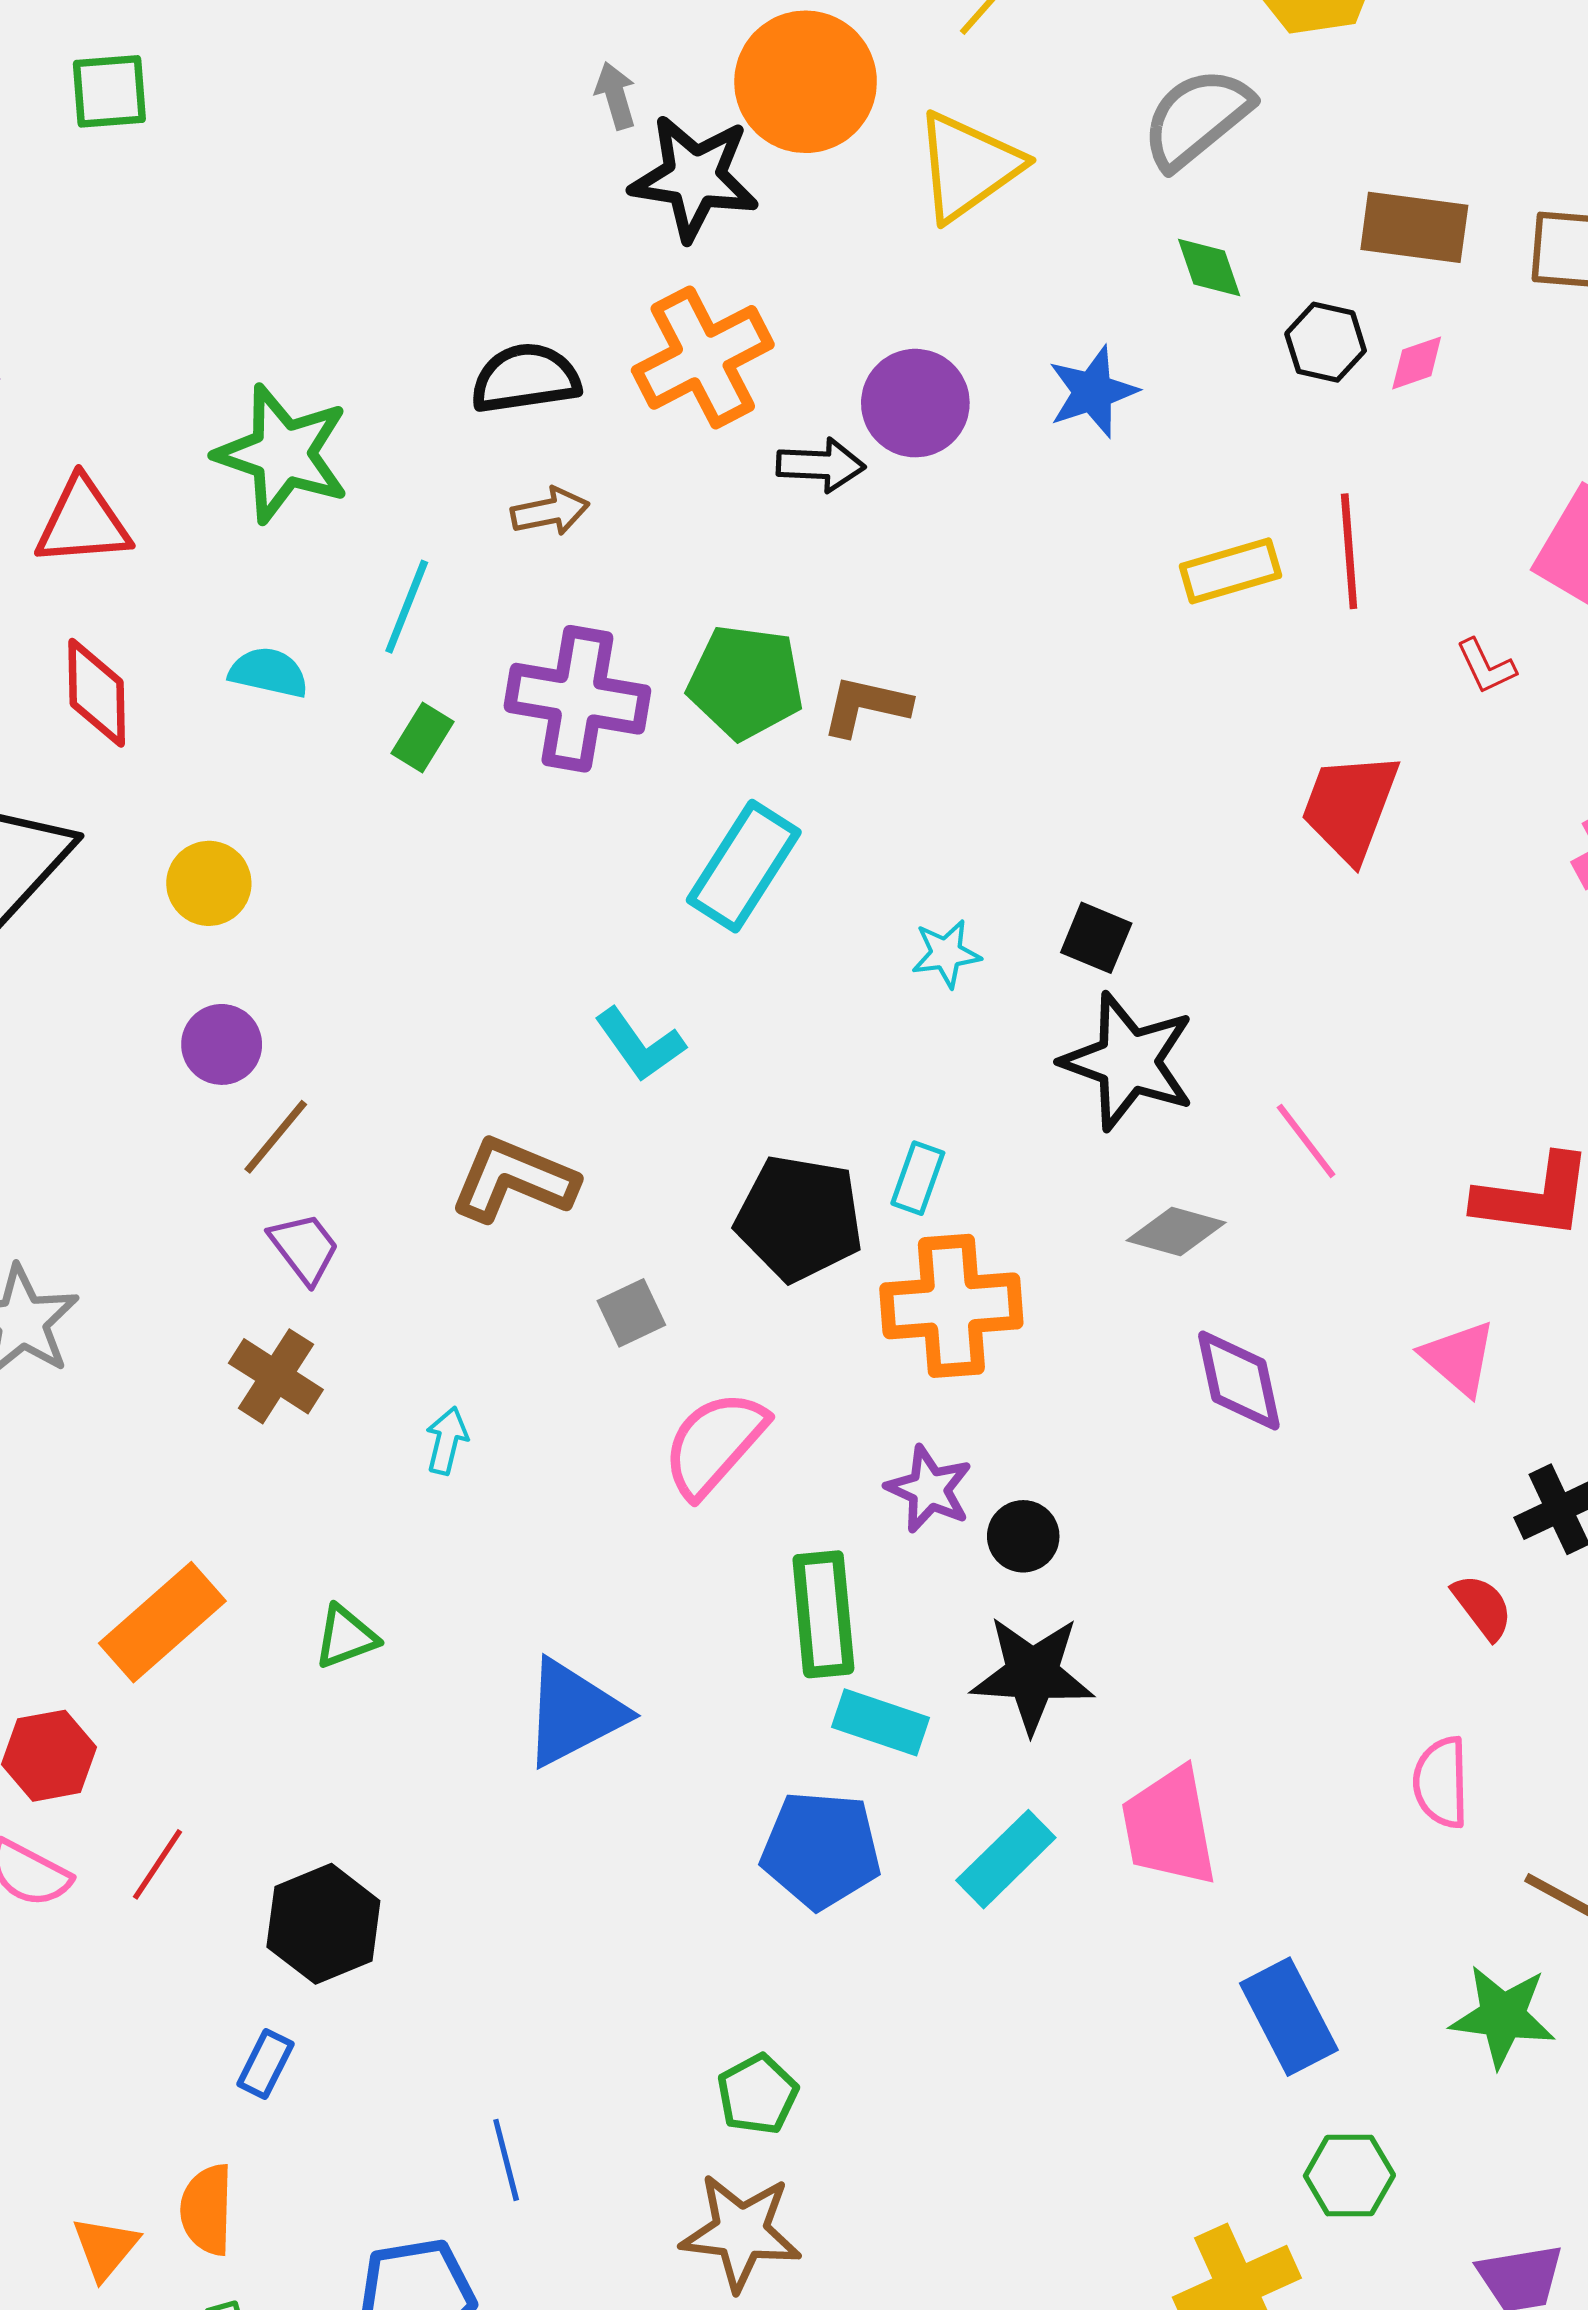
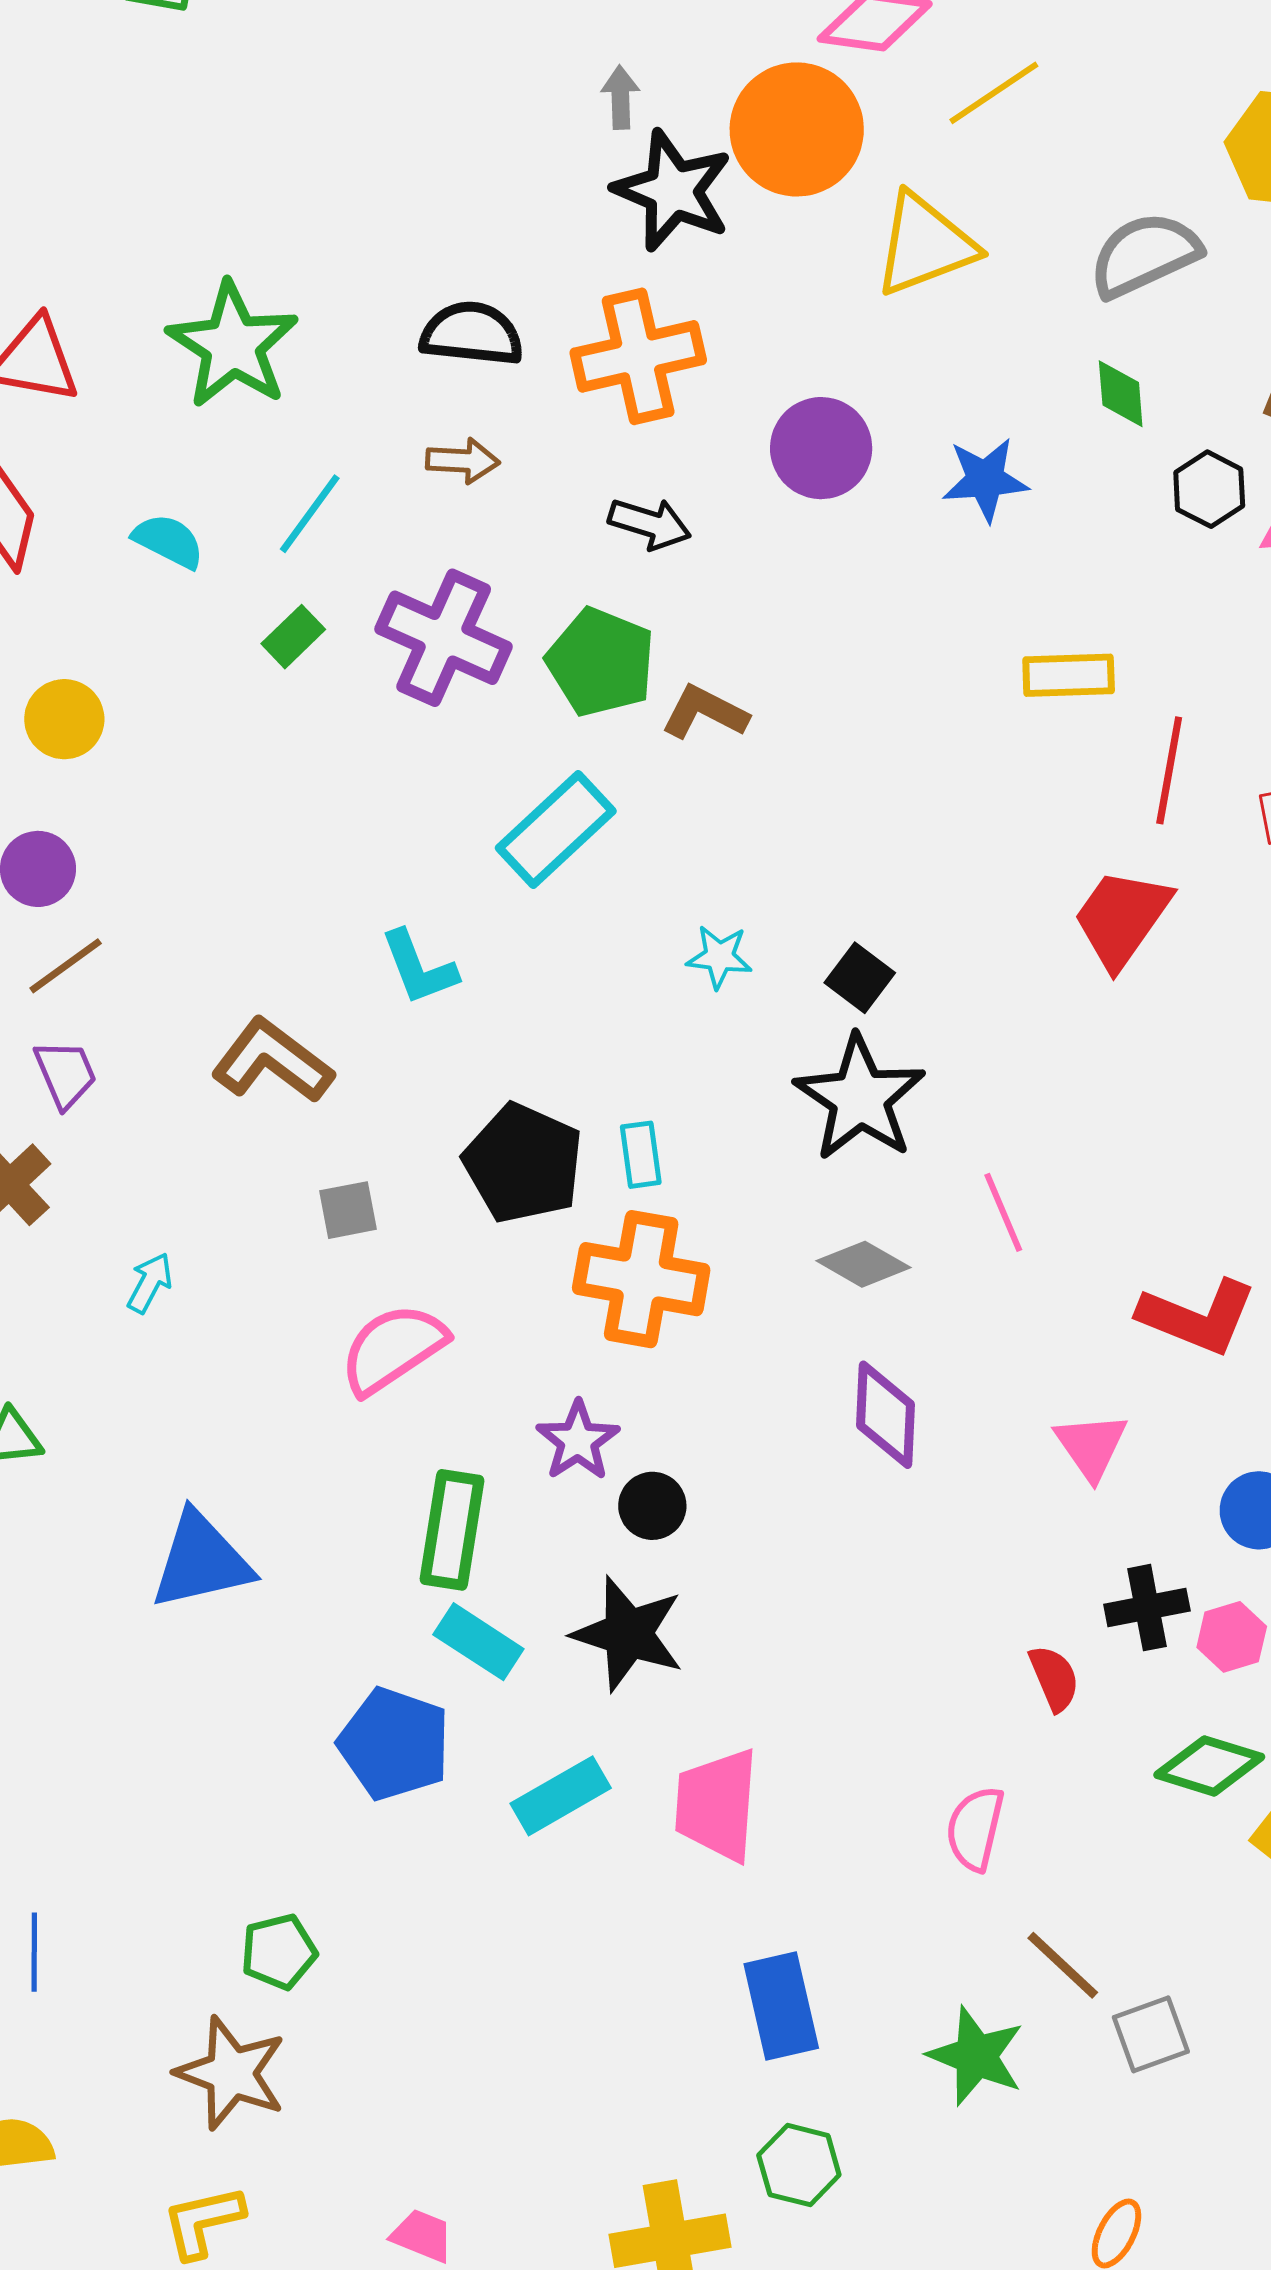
black arrow: (821, 465) -> (650, 524), moved
red line: (1349, 551) -> (1169, 770), moved
cyan rectangle: (918, 1178) -> (641, 1155), turned -42

